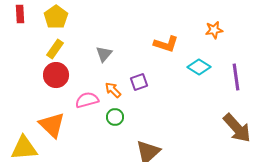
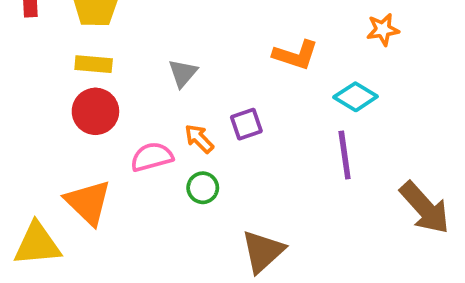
yellow rectangle: (55, 49) -> (94, 64), turned 60
purple line: (236, 77) -> (345, 155), moved

